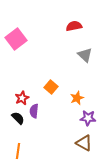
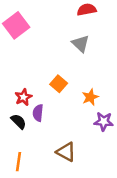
gray triangle: (85, 55) -> (81, 44), moved
brown triangle: (84, 143) -> (66, 152), moved

